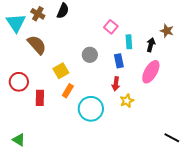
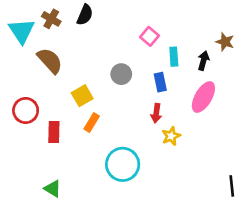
cyan circle: (91, 109) -> (123, 164), moved
black line: (172, 138) -> (232, 186), turned 56
green triangle: (19, 140) -> (53, 189), moved

